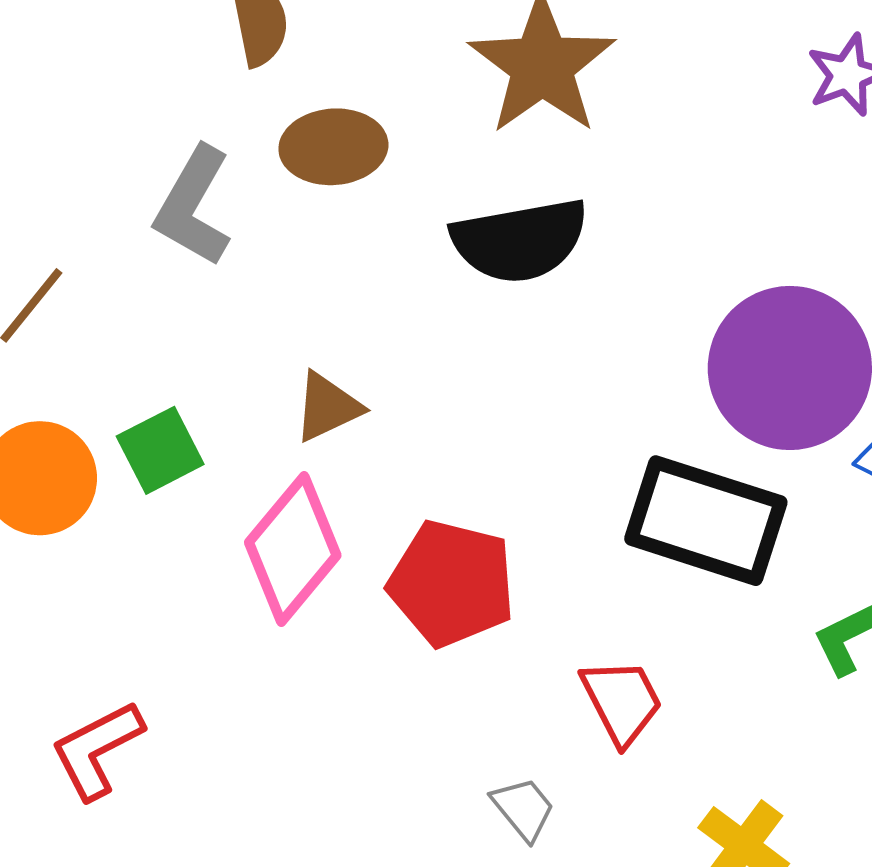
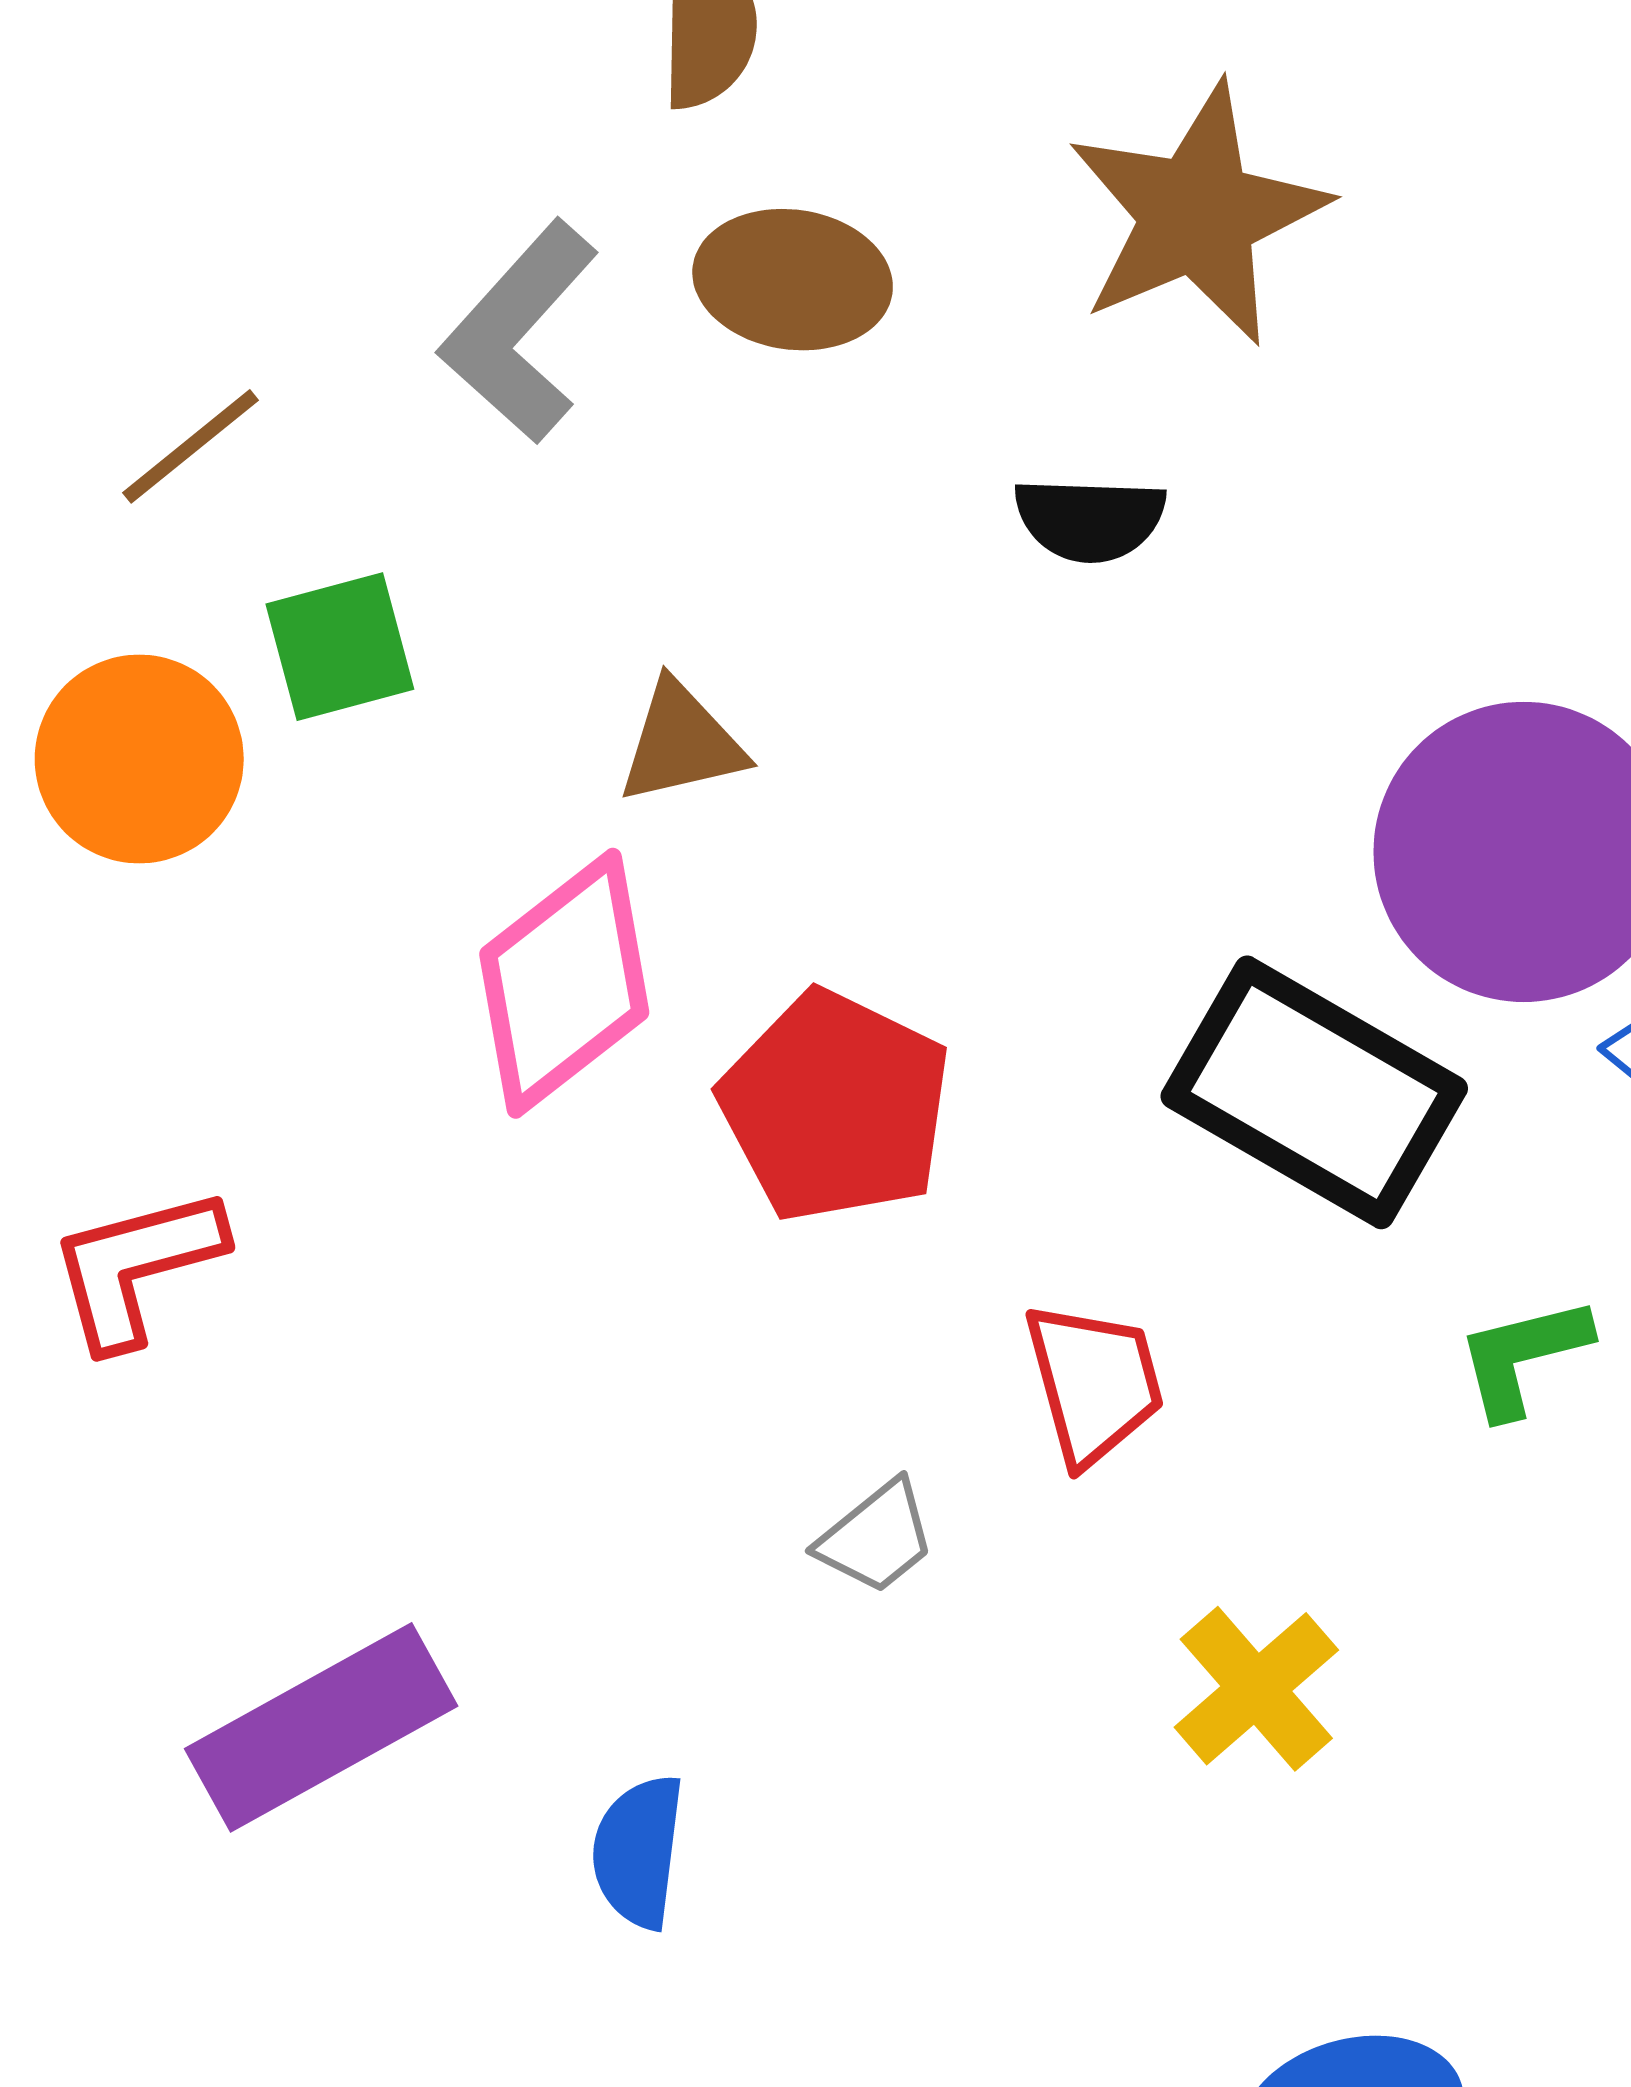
black semicircle: (520, 240) -> (1090, 519), size x0.6
green square: (160, 450) -> (340, 647), moved
gray trapezoid: (523, 809) -> (876, 1537), turned 78

